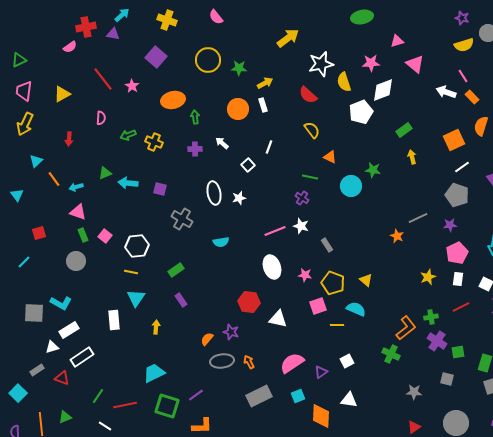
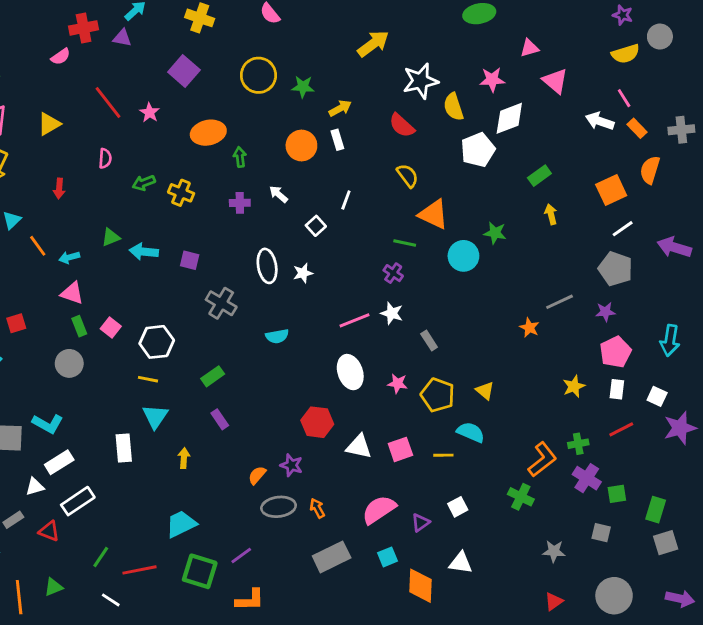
orange triangle: (330, 157) -> (433, 214), size x1.6
pink square: (318, 306) -> (400, 449), moved

